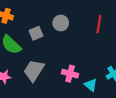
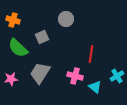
gray circle: (61, 23) -> (66, 19), moved
red line: (99, 24) -> (91, 54), moved

